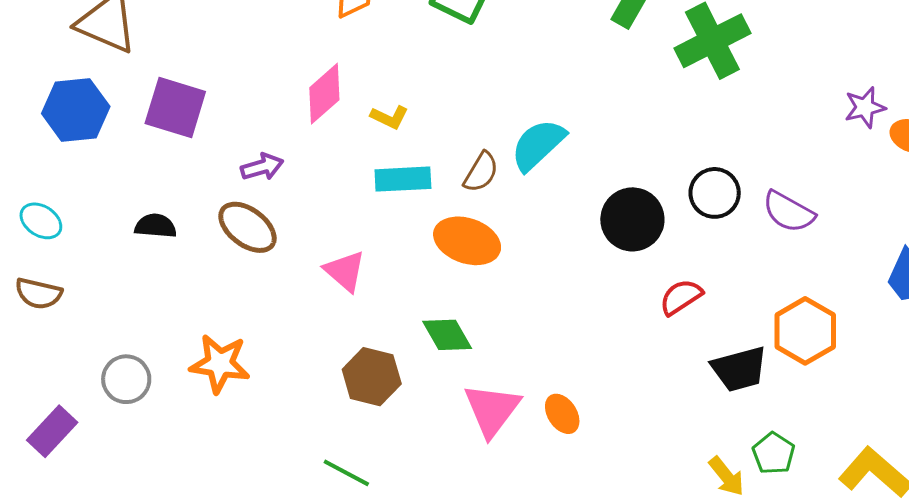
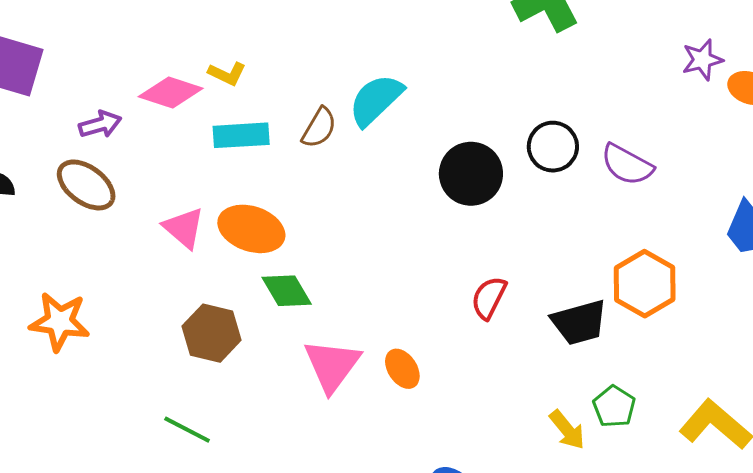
pink diamond: (324, 94) -> (171, 92), moved, turned 60
orange ellipse: (467, 241) -> (251, 229), moved
red semicircle: (681, 297) -> (489, 298), moved, turned -30

